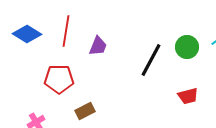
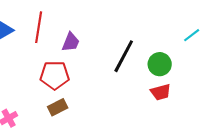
green circle: (187, 47) -> (160, 64), moved
red pentagon: (59, 79) -> (55, 75), moved

